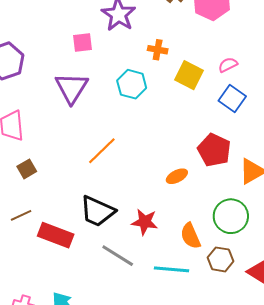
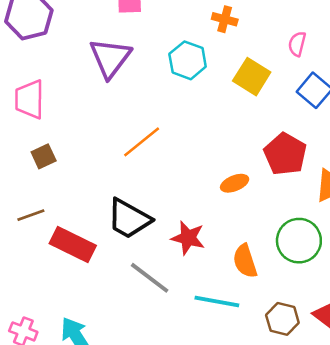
pink semicircle: (228, 65) -> (297, 44), moved, turned -54
yellow square: (189, 75) -> (252, 77), moved
brown hexagon: (221, 259) -> (282, 319), moved

